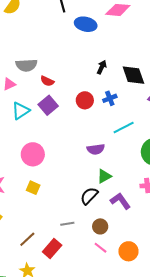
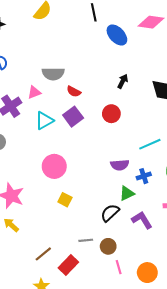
blue ellipse: (86, 24) -> (117, 35), turned 30
black arrow: (102, 67) -> (123, 81), moved
blue cross: (110, 98) -> (144, 176), moved
yellow square: (33, 188) -> (65, 200), moved
brown circle: (100, 226) -> (108, 246), moved
pink line: (101, 248) -> (119, 267), turned 32

